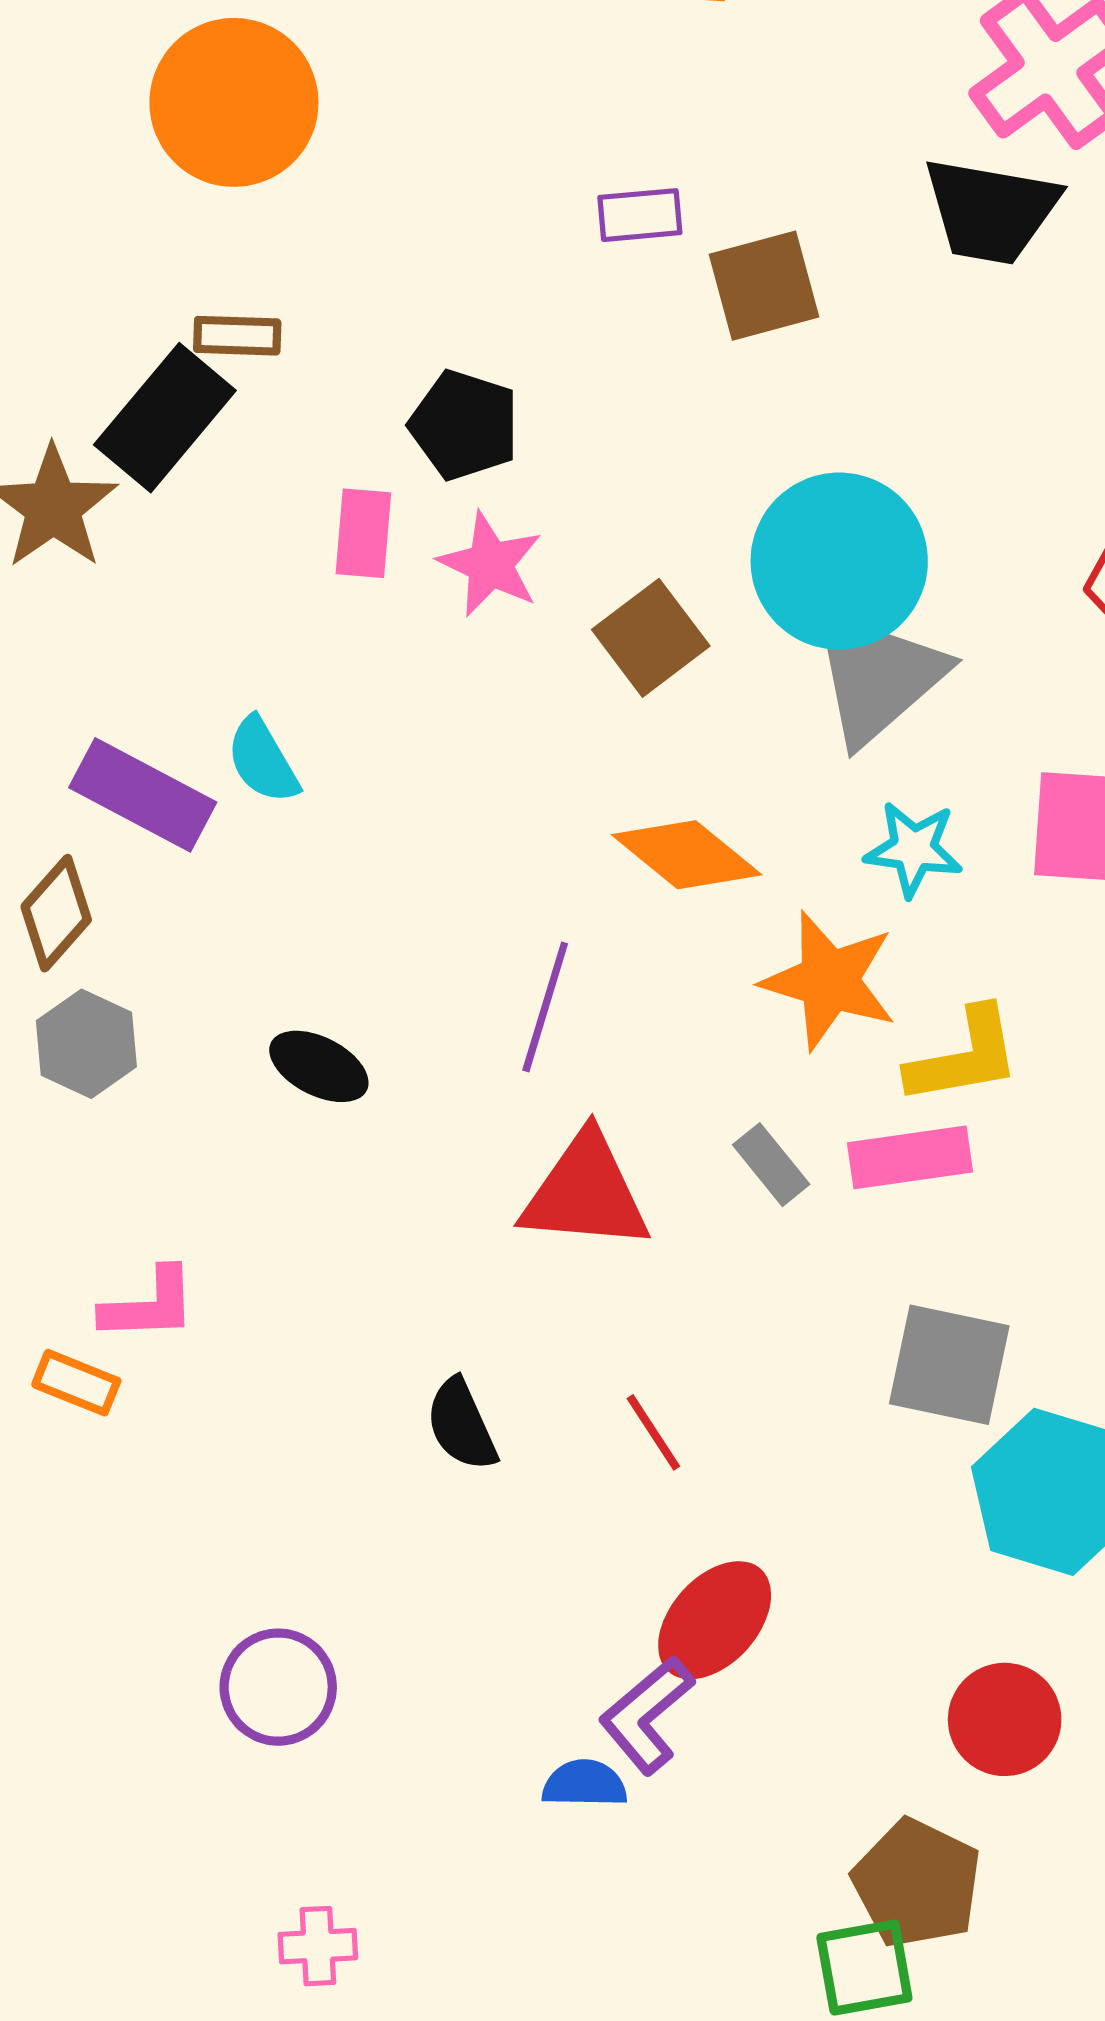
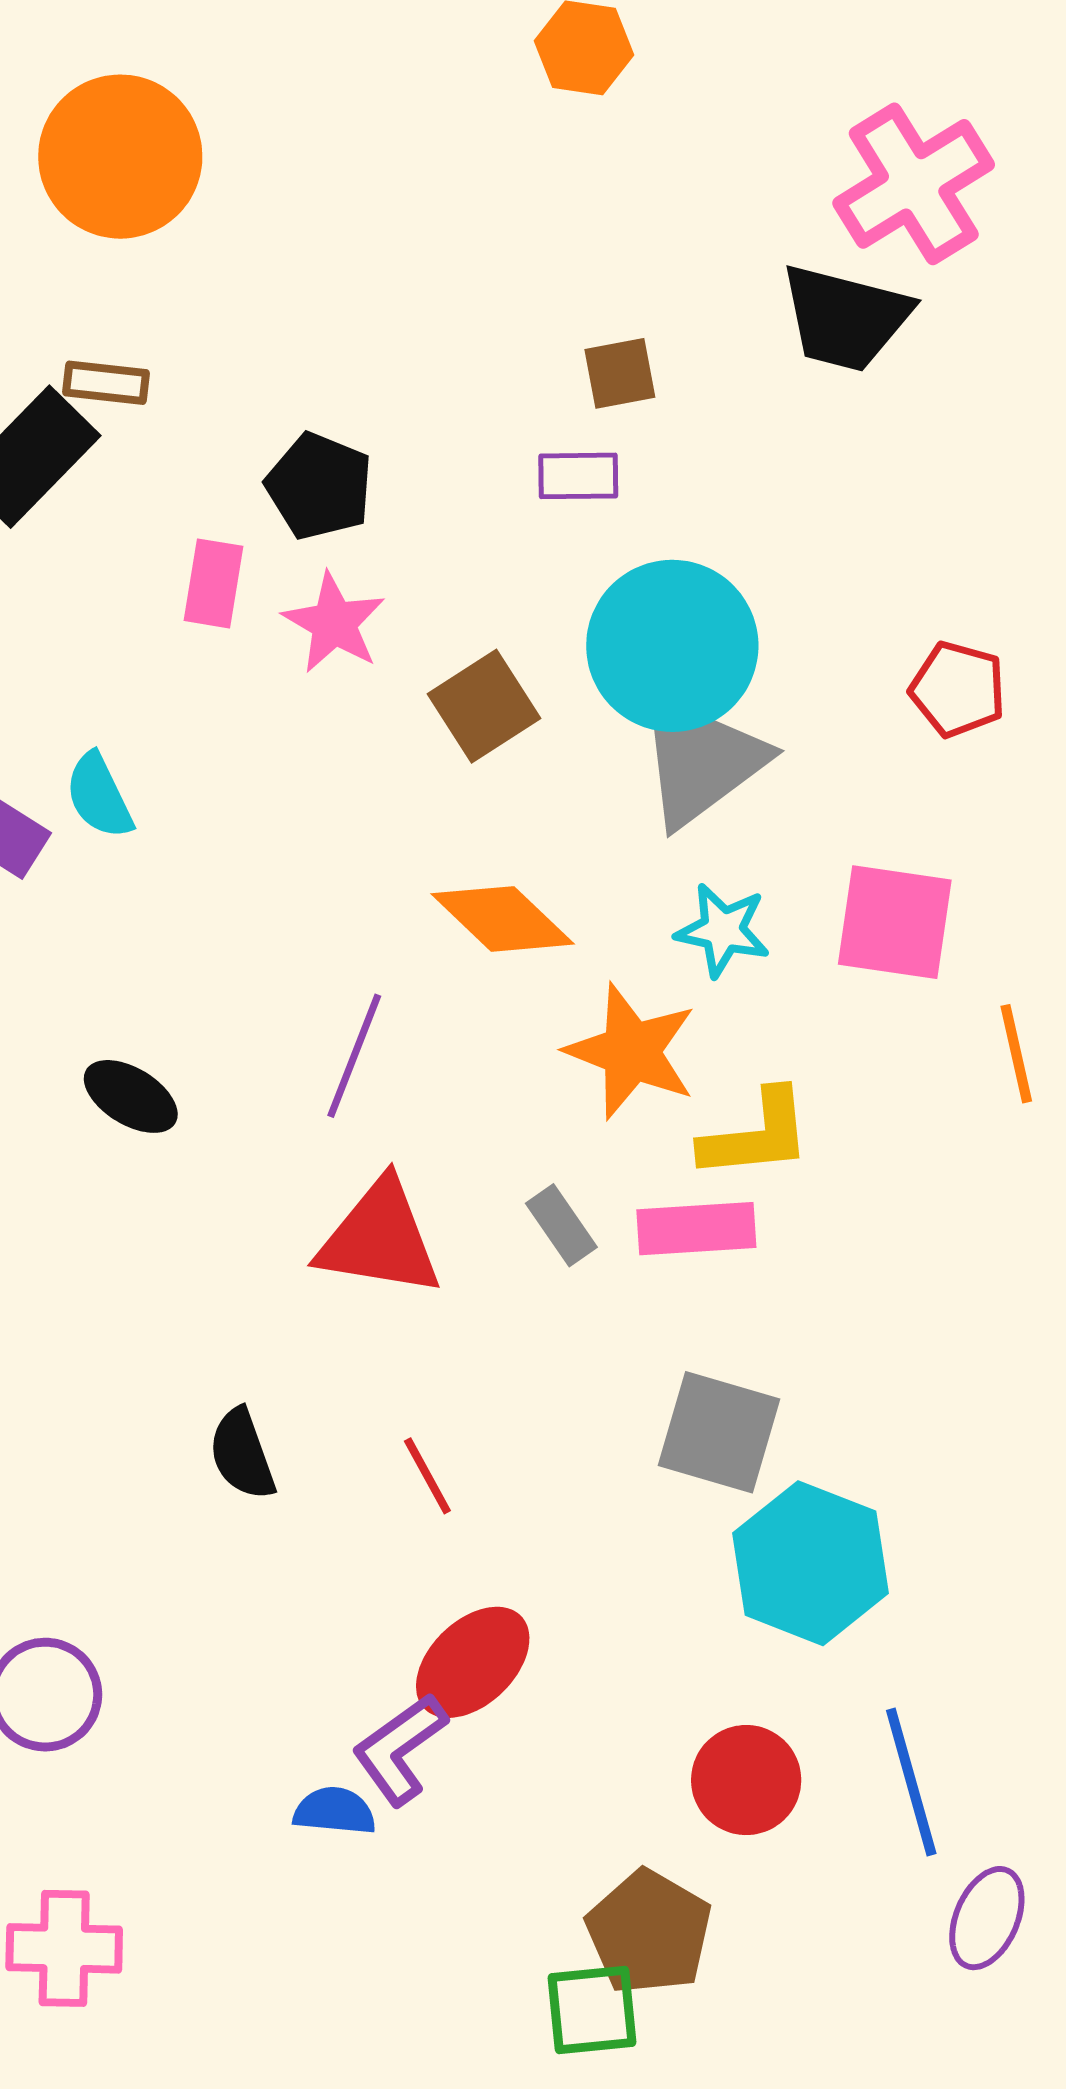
purple rectangle: (640, 215) -> (578, 476), moved
brown square: (764, 286) -> (620, 373), size x0.7
pink cross: (318, 1946) -> (64, 1948), size x1.5

